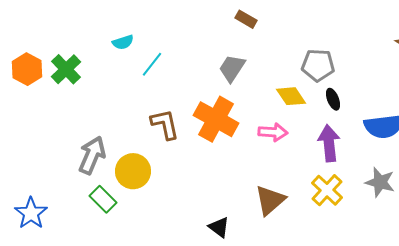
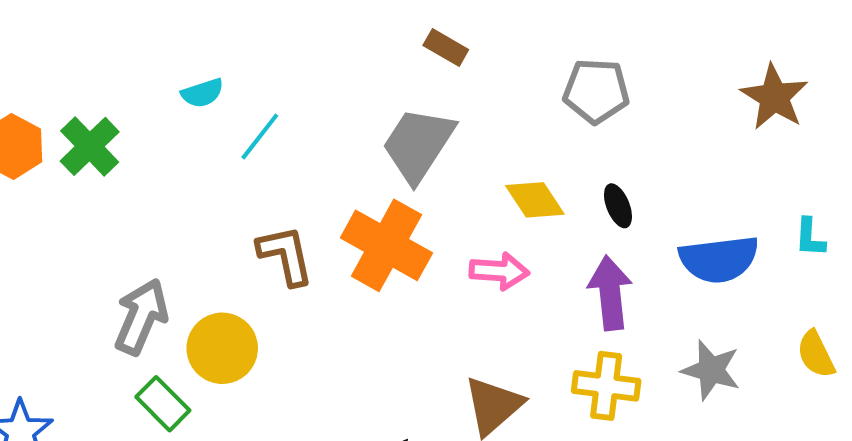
gray pentagon: (318, 65) -> (596, 91), moved
gray trapezoid: (232, 68) -> (418, 144), size x1.4
yellow cross: (327, 190) -> (606, 386), turned -36

